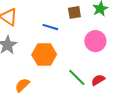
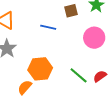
orange hexagon: (44, 55) -> (40, 69), moved

